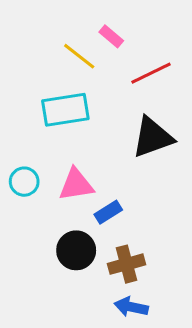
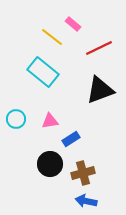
cyan rectangle: (65, 110) -> (43, 72), turned 48
pink triangle: (76, 185) -> (50, 121), size x0.7

